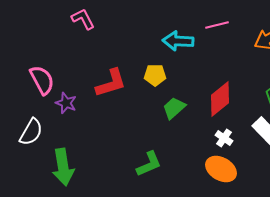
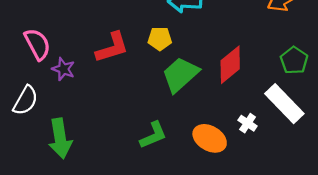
green trapezoid: (174, 108) -> (180, 74), size x1.5
white cross: (224, 138) -> (248, 123), moved
orange ellipse: (221, 169) -> (210, 138), moved

